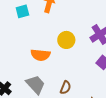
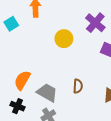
orange semicircle: (40, 55) -> (22, 80), moved, turned 132

